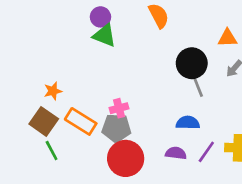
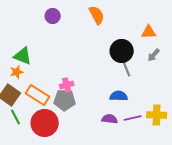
green triangle: (104, 35) -> (23, 56), moved
purple line: (206, 152) -> (133, 118), turned 42
red circle: (126, 158) -> (45, 123), moved

